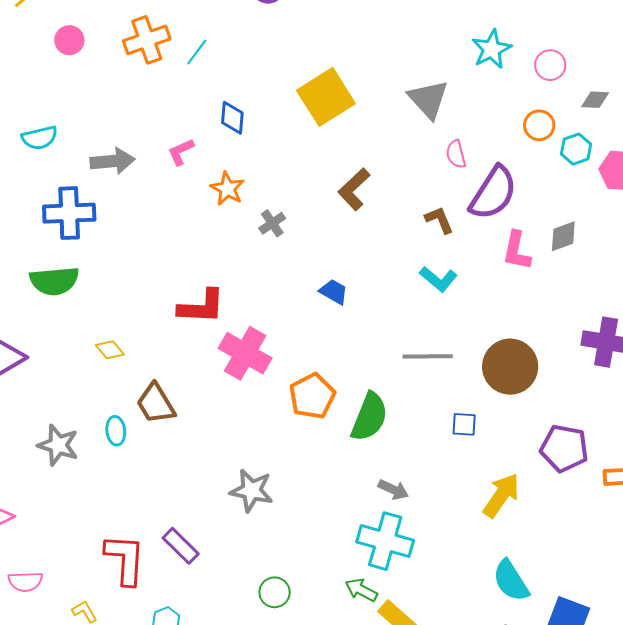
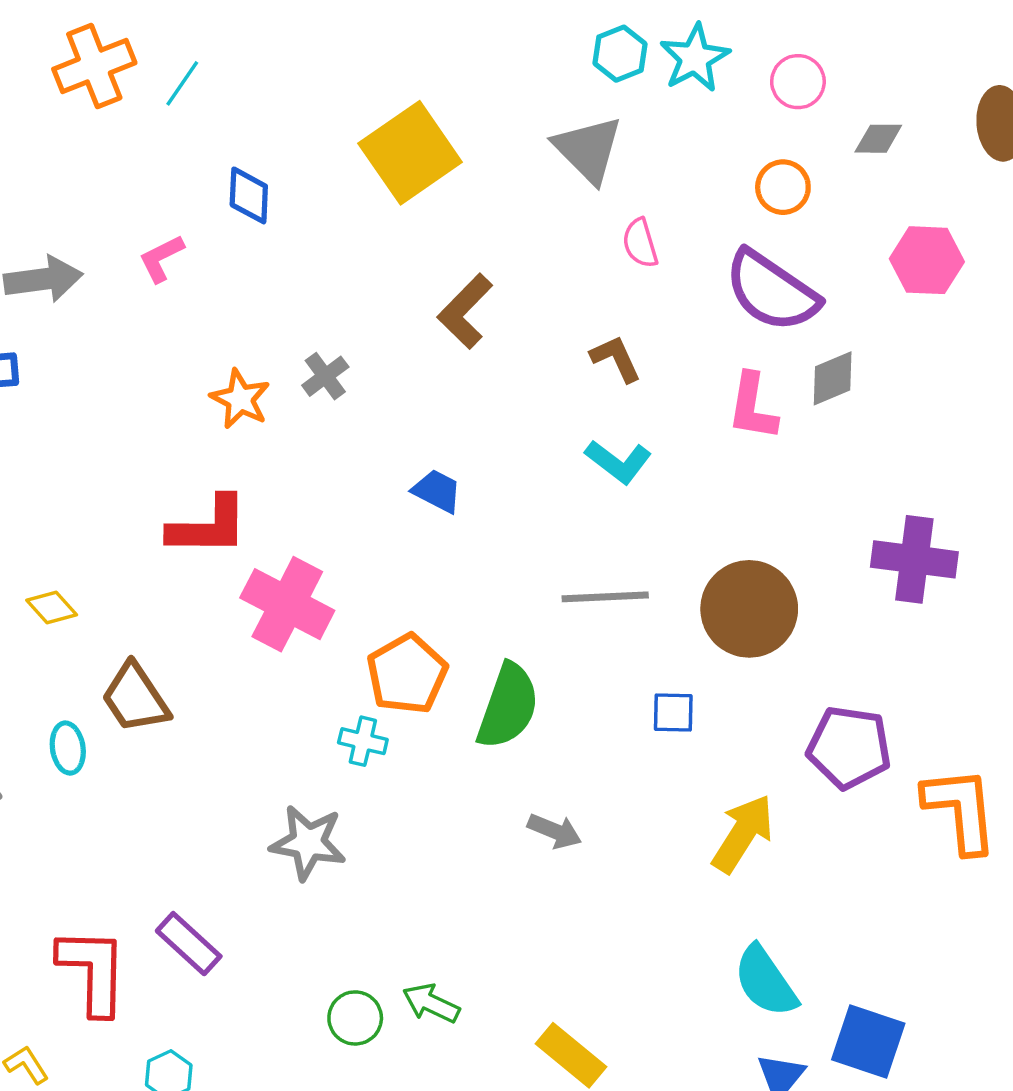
cyan hexagon: (576, 149) -> (620, 54), moved
orange star: (227, 189) -> (240, 399), moved
purple semicircle: (493, 193) -> (772, 291), moved, turned 94
cyan cross: (385, 541) -> (363, 741), moved, size x0.5
green arrow: (361, 590) -> (431, 1003), moved

